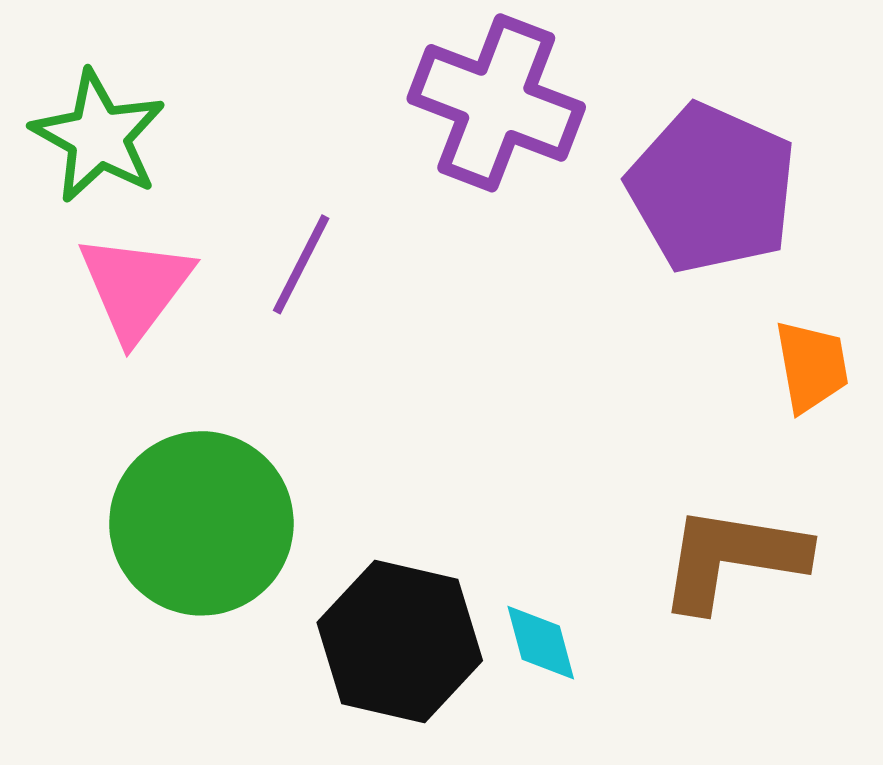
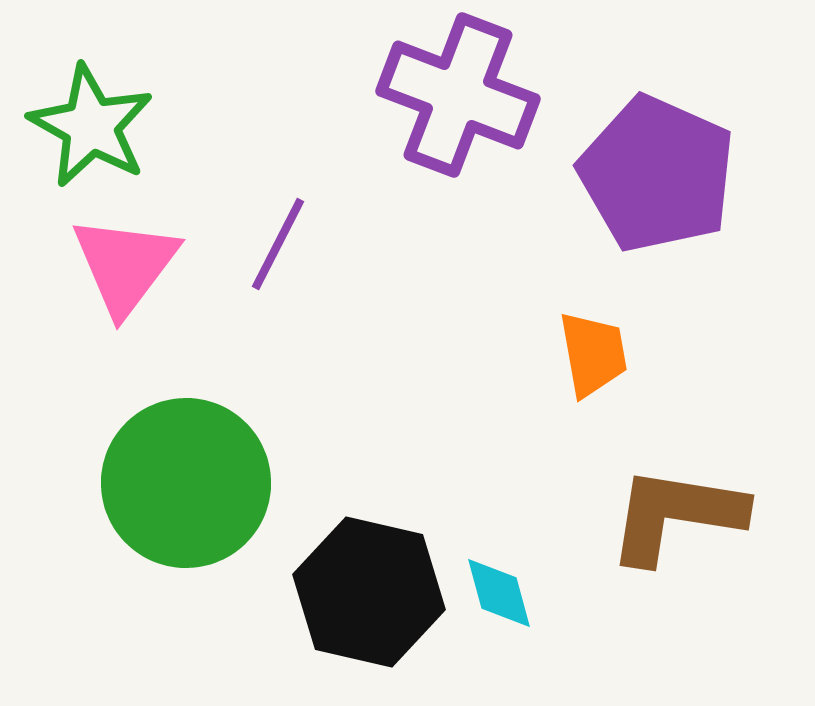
orange trapezoid: (812, 366) -> (593, 354), moved

